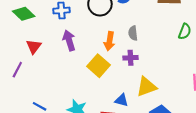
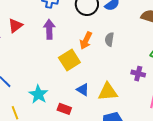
purple cross: (130, 58) -> (138, 74), moved
blue triangle: (122, 100) -> (83, 90), moved

